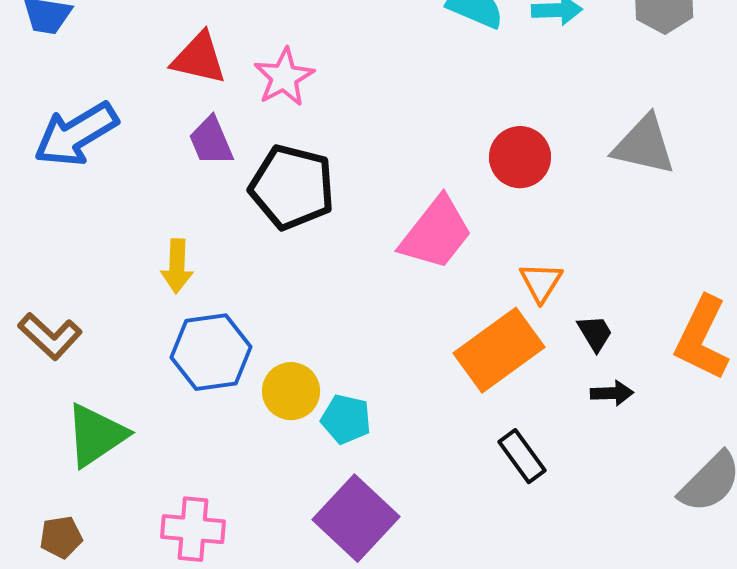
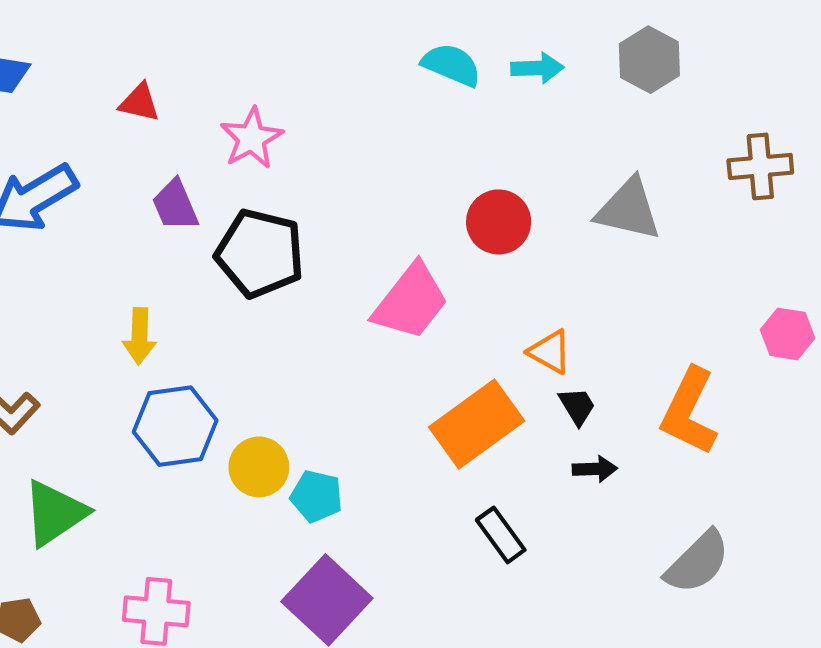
red triangle: (199, 58) -> (140, 103), moved, size x0.7
orange triangle: (541, 282) -> (550, 352), moved, turned -33

